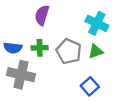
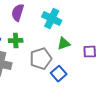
cyan cross: (97, 23) -> (52, 19), moved
gray pentagon: (69, 51) -> (41, 59), moved, turned 30

